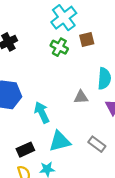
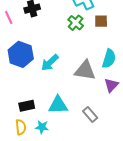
gray triangle: (81, 97) -> (85, 70), size x1.6
cyan arrow: (42, 112) -> (50, 63), moved, turned -120

